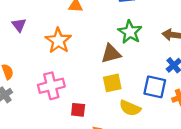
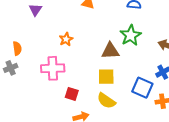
orange star: (58, 41) -> (66, 39), moved, size x0.6
yellow semicircle: (130, 108) -> (106, 101), moved

